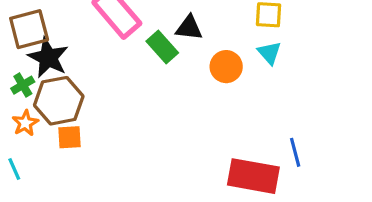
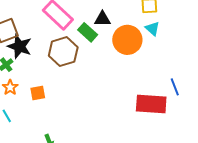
orange circle: (226, 67) -> (127, 40), size x1.5
brown hexagon: (59, 101) -> (63, 52), moved

